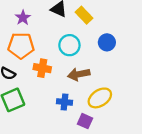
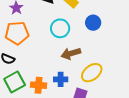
orange cross: (42, 68) -> (39, 85), moved

